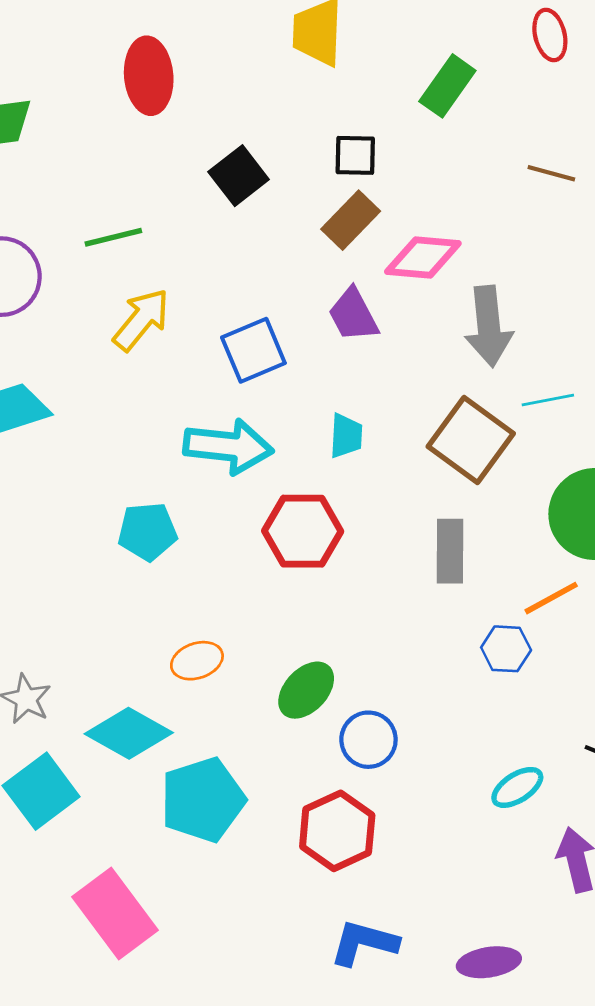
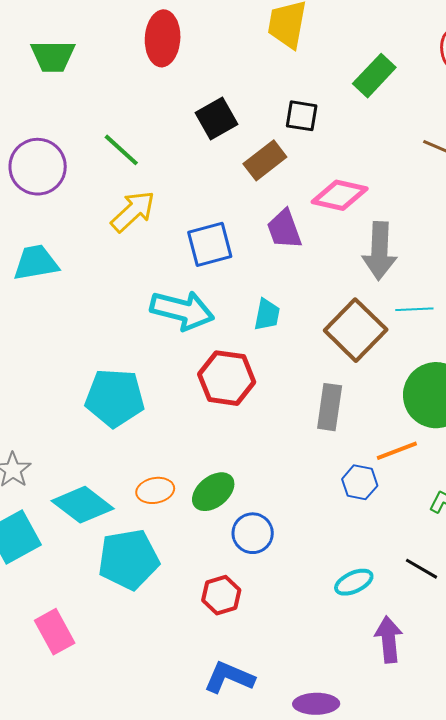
brown rectangle: (351, 220) -> (265, 160), moved
green line: (113, 237) -> (121, 150), turned 48
cyan pentagon: (147, 532) -> (115, 398), moved, size x1.4
orange ellipse: (197, 661) -> (155, 490), moved
red hexagon: (337, 831) -> (221, 595), size x0.7
pink rectangle: (115, 914) -> (55, 632), size x0.7

